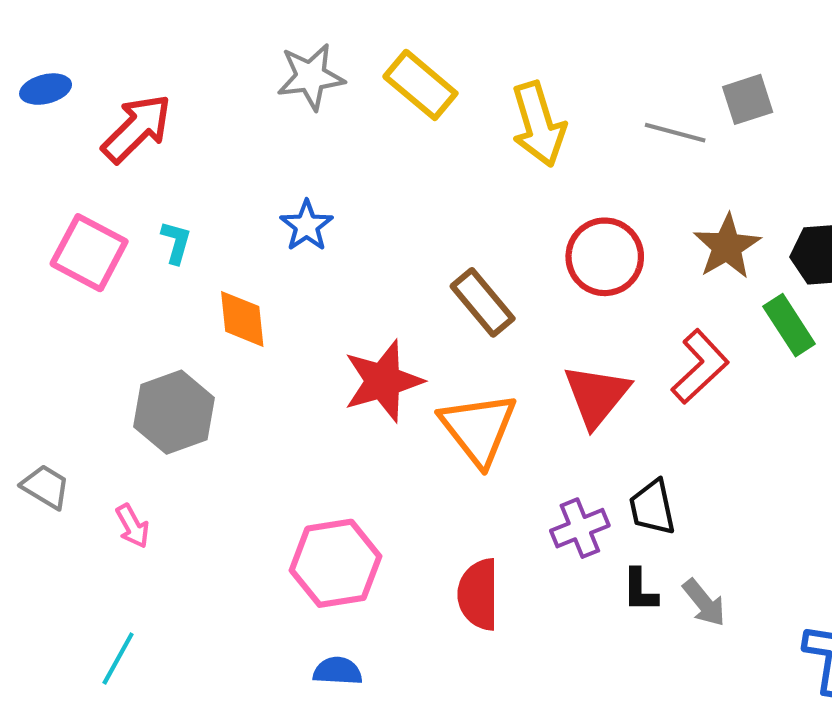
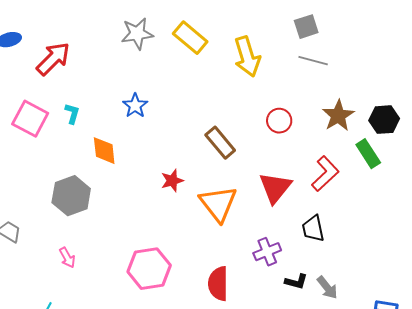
gray square: (748, 99) -> (306, 27), moved
red circle: (605, 257) -> (279, 121), size x0.7
red star: (383, 381) -> (172, 181), size x0.6
black trapezoid: (652, 507) -> (313, 229), moved
pink arrow: (133, 526) -> (67, 258), moved
black L-shape: (640, 590) -> (296, 282), turned -75

